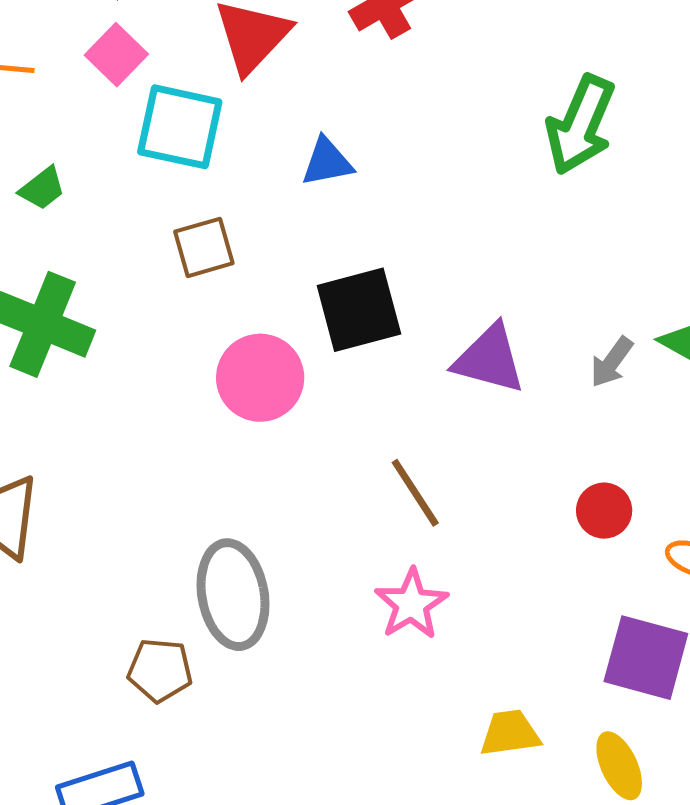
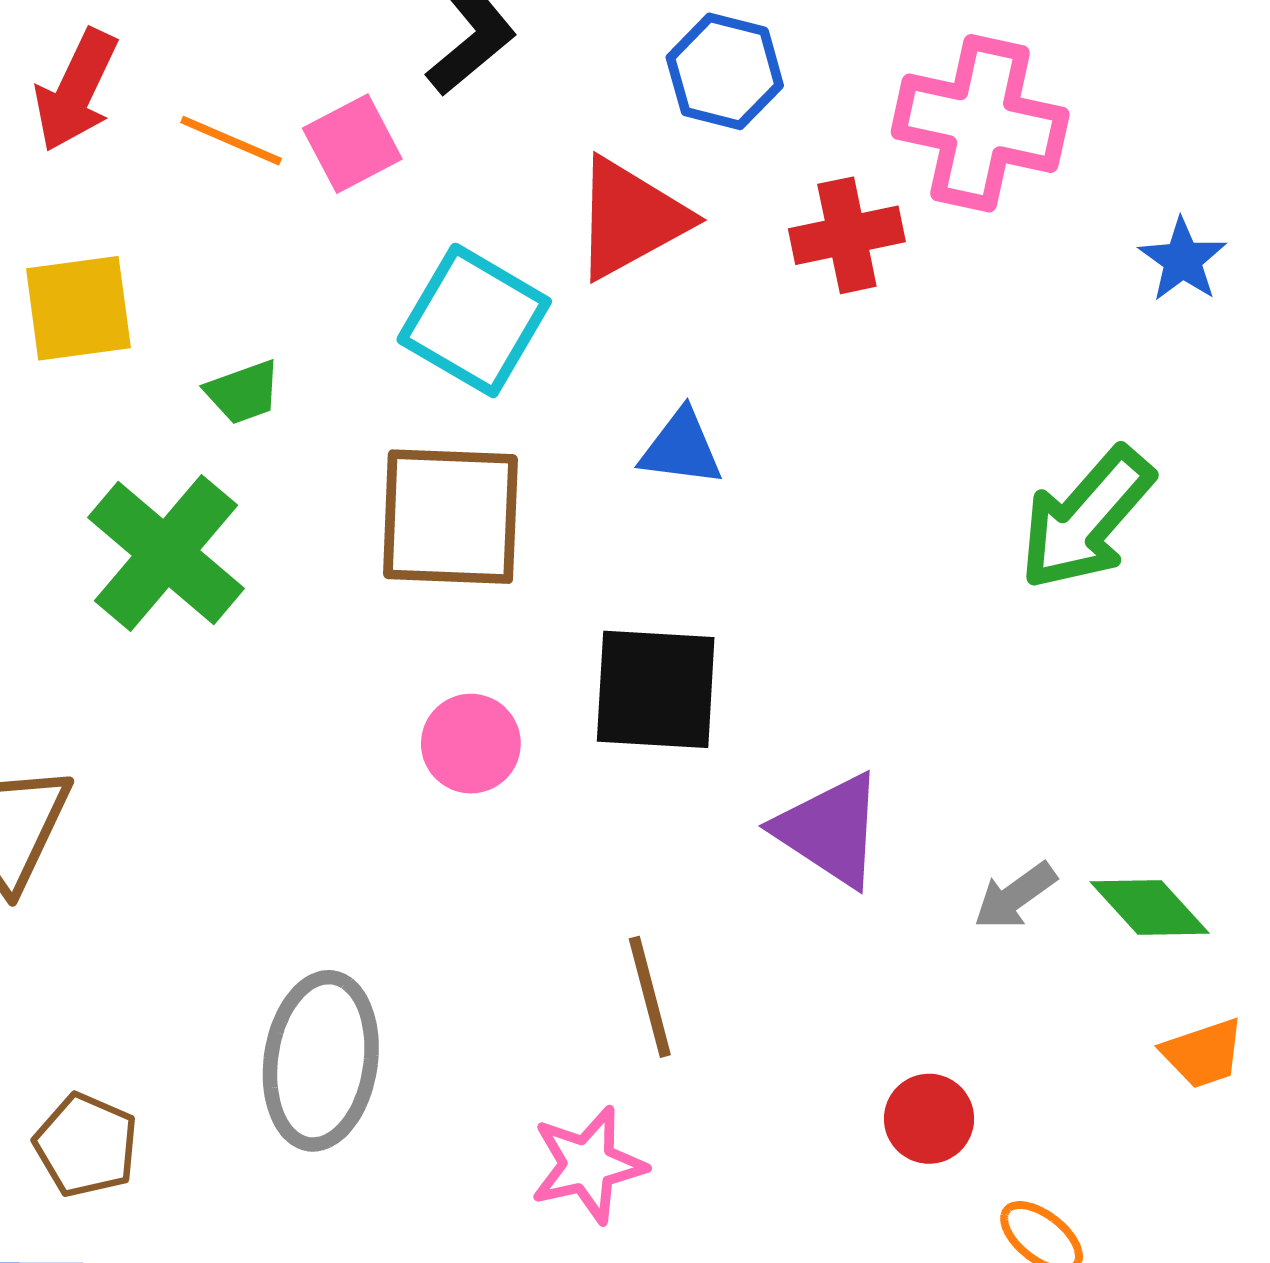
pink square: (116, 55) -> (352, 144), moved
green trapezoid: (42, 188) -> (243, 392), moved
brown square: (204, 247) -> (450, 517), size x1.6
pink circle: (260, 378) -> (471, 744), size x0.7
brown pentagon: (160, 670) -> (86, 1145), moved

